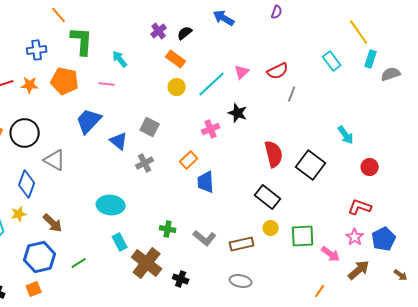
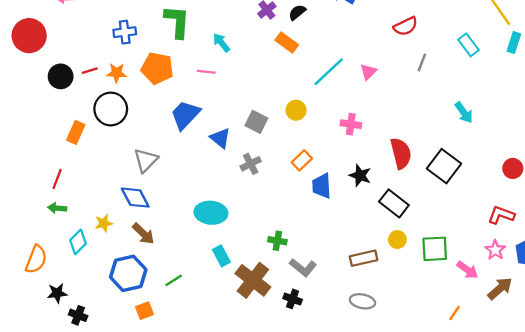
red semicircle: (278, 71) -> (406, 26), moved
pink triangle: (242, 72) -> (368, 72), moved
yellow circle: (177, 87) -> (296, 110), moved
gray line: (292, 94) -> (422, 62), moved
black star: (238, 113) -> (360, 175), moved
pink cross: (211, 129) -> (351, 124), moved, turned 30
black circle: (25, 133) -> (111, 109), moved
cyan arrow: (346, 135) -> (464, 113), moved
gray triangle: (55, 160) -> (146, 160), turned 45
blue diamond: (27, 184) -> (135, 198), moved, turned -48
gray L-shape: (205, 238) -> (303, 268), moved
orange square: (34, 289) -> (145, 311), moved

